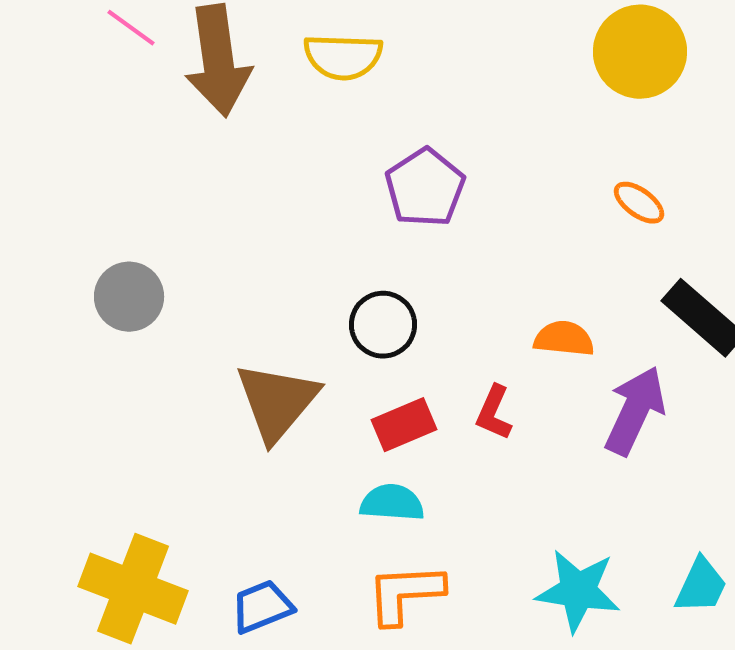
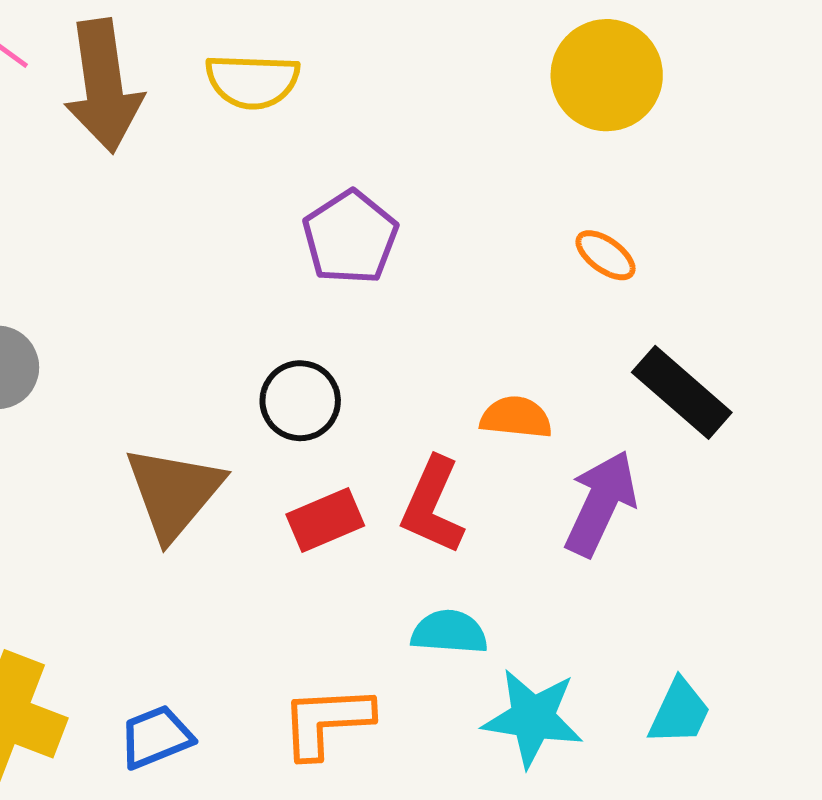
red L-shape: (494, 413) -> (433, 506), size x1.5
cyan semicircle: (392, 503) -> (449, 632), moved

